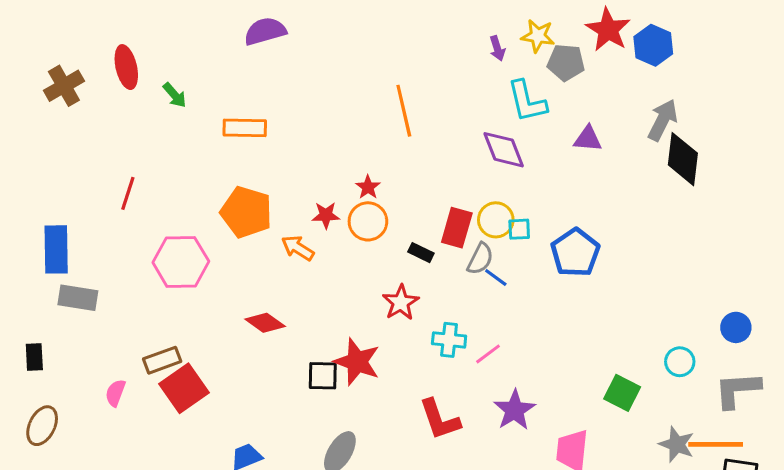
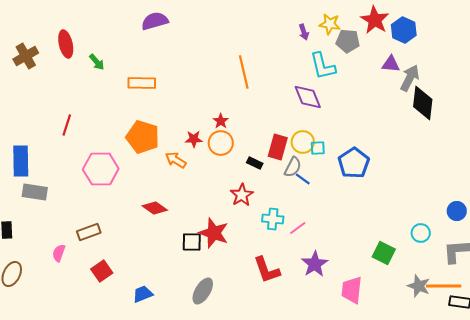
purple triangle: (588, 139) -> (391, 64), moved
red square: (184, 388) -> (102, 271), moved, size x0.7

